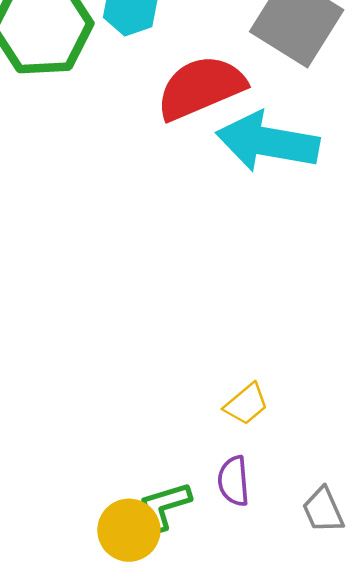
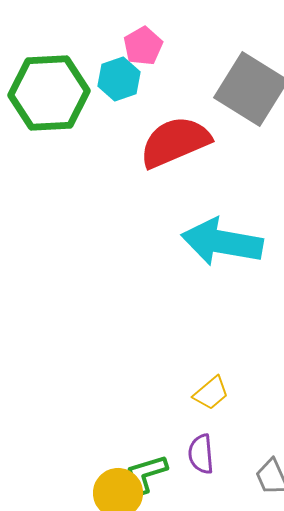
cyan arrow: (268, 142) -> (222, 242), moved

